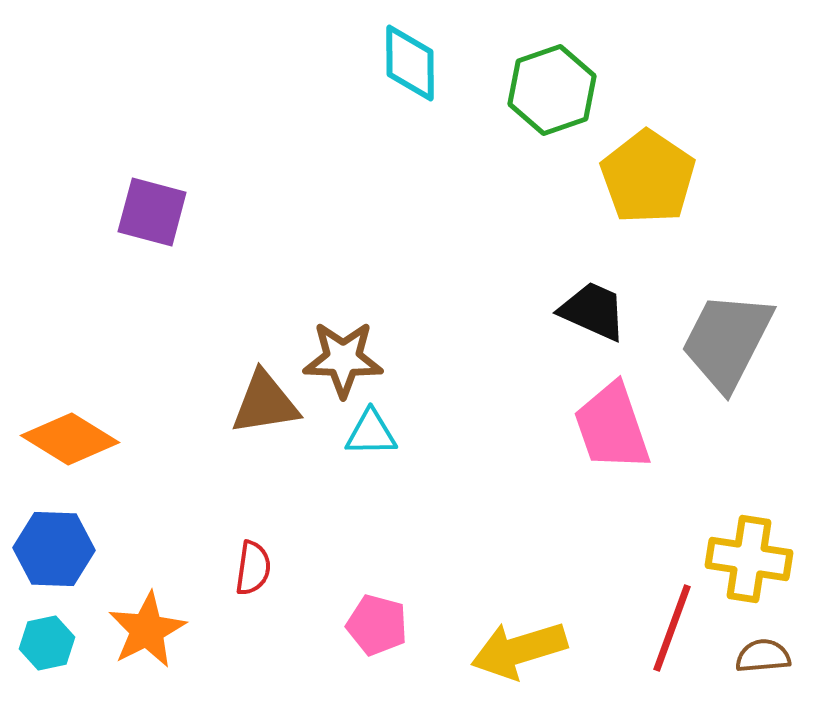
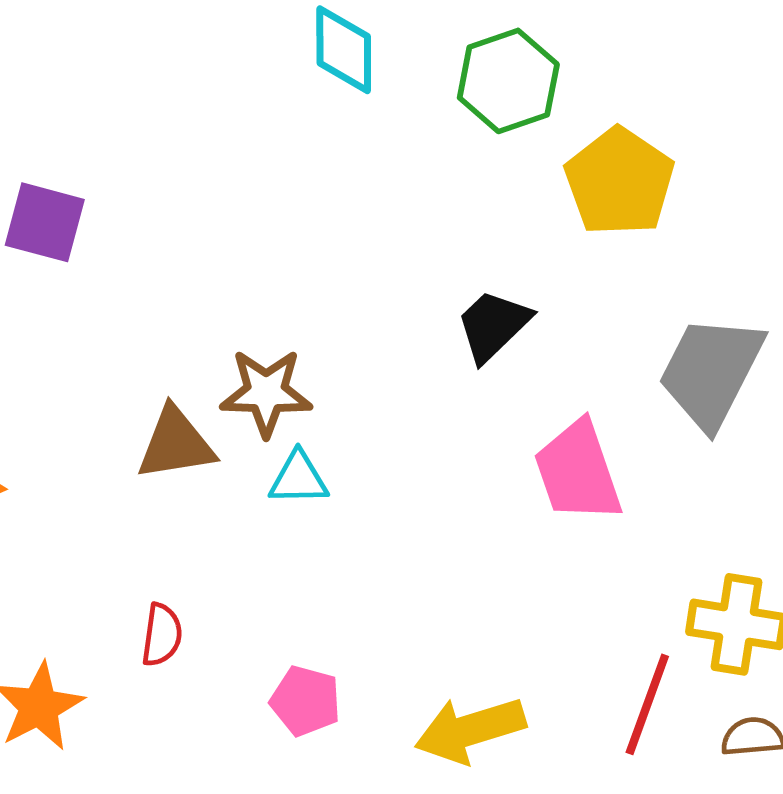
black trapezoid: (593, 311) -> (493, 325), moved, turned -68

